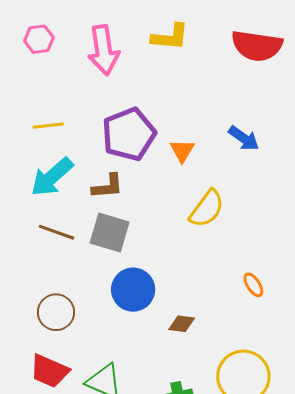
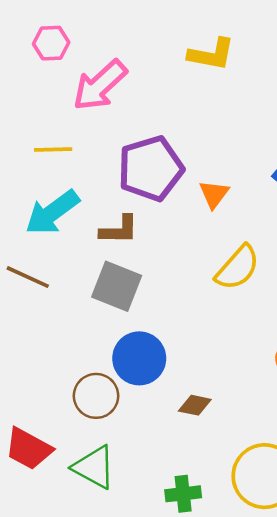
pink arrow: (103, 50) -> (100, 85), moved, turned 51
brown line: (56, 232) -> (28, 277), moved
brown circle: (56, 312) -> (96, 396), moved

